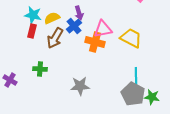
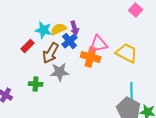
cyan star: (33, 15) -> (44, 30), moved
yellow semicircle: (52, 18) -> (59, 29), moved
red rectangle: (32, 31) -> (28, 46), turned 32
gray star: (80, 86) -> (60, 72), moved

